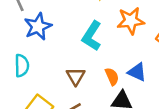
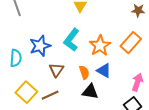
orange star: (131, 21) -> (100, 46), moved, turned -30
blue star: (38, 26) -> (40, 46), moved

